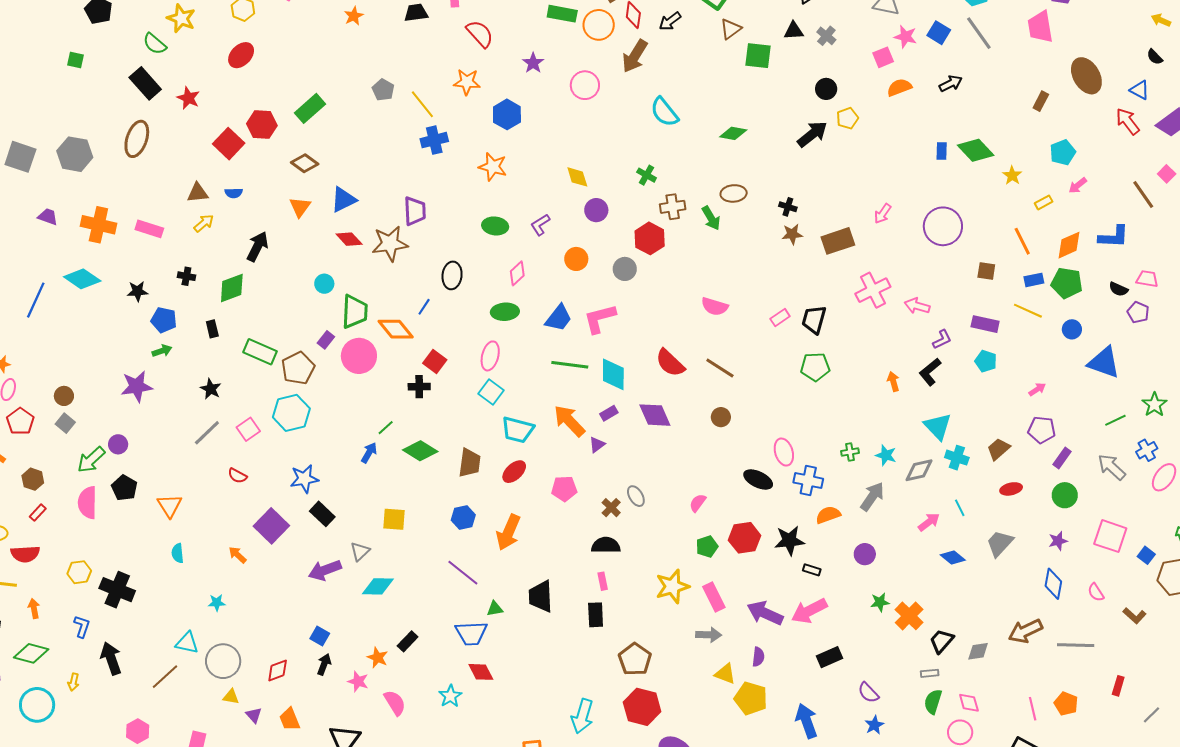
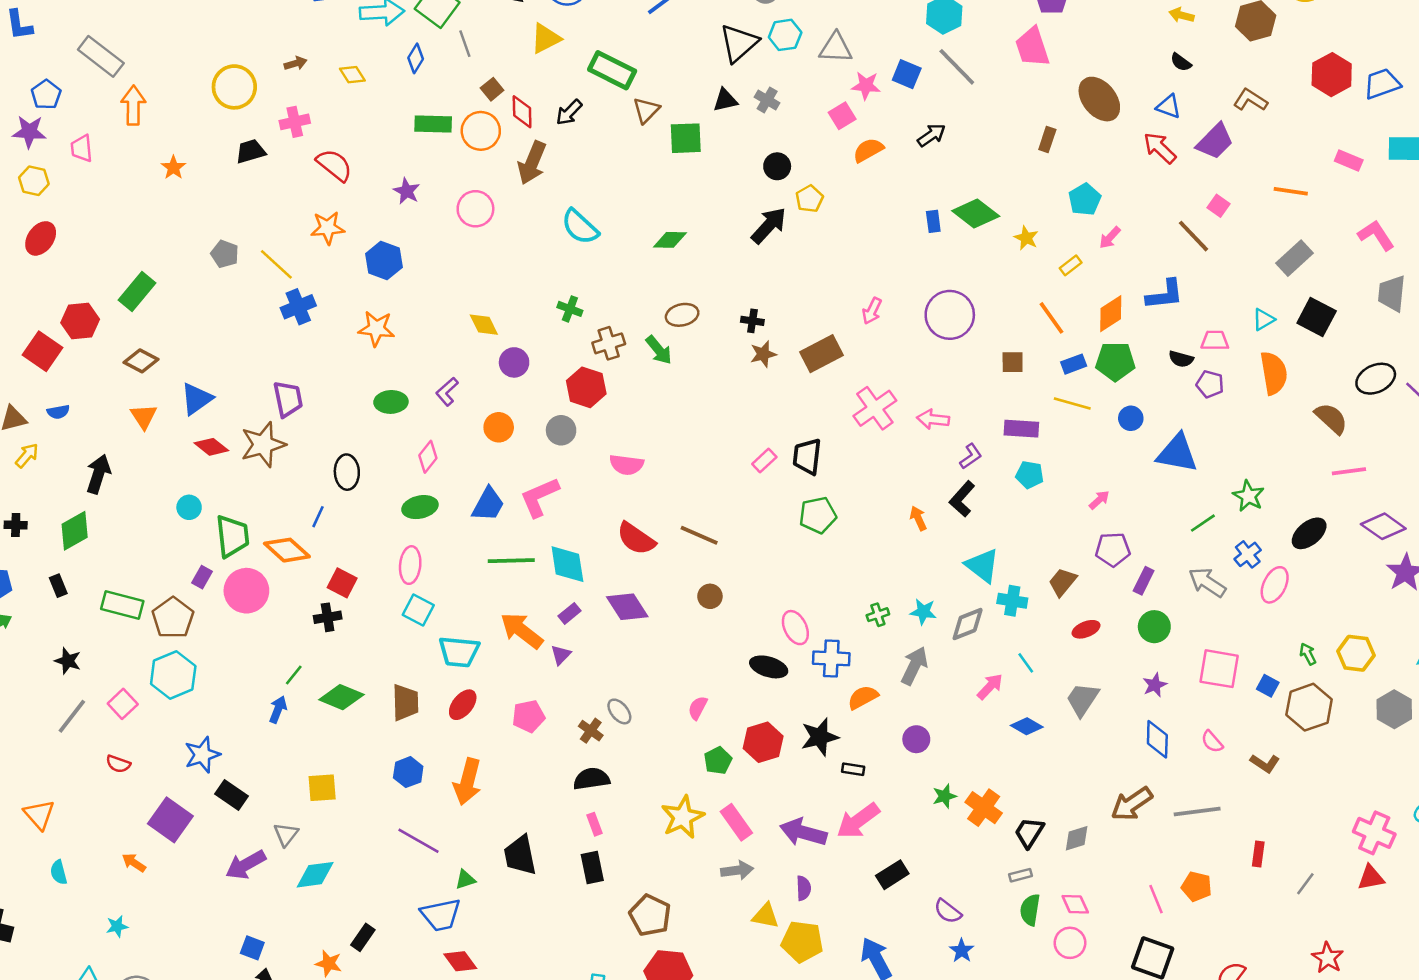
pink semicircle: (715, 307) -> (626, 465), moved

